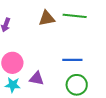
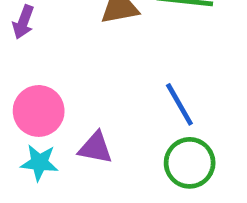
blue line: (72, 60) -> (179, 104), turned 60

